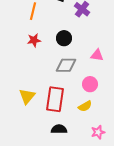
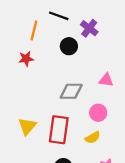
black circle: (64, 38) -> (69, 46), moved
red star: (34, 40) -> (26, 59), moved

